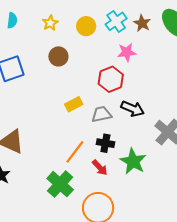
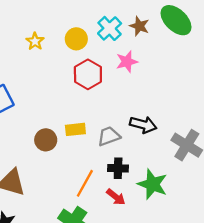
brown circle: (58, 56) -> (46, 140), moved
red hexagon: (111, 79) -> (88, 74), moved
yellow rectangle: (74, 104) -> (75, 129), turned 30

